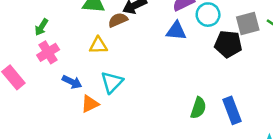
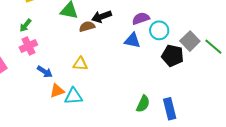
gray square: (248, 23) -> (190, 41), turned -36
yellow triangle: (98, 45) -> (80, 64), moved
cyan triangle: (112, 82) -> (73, 96), moved, turned 36

